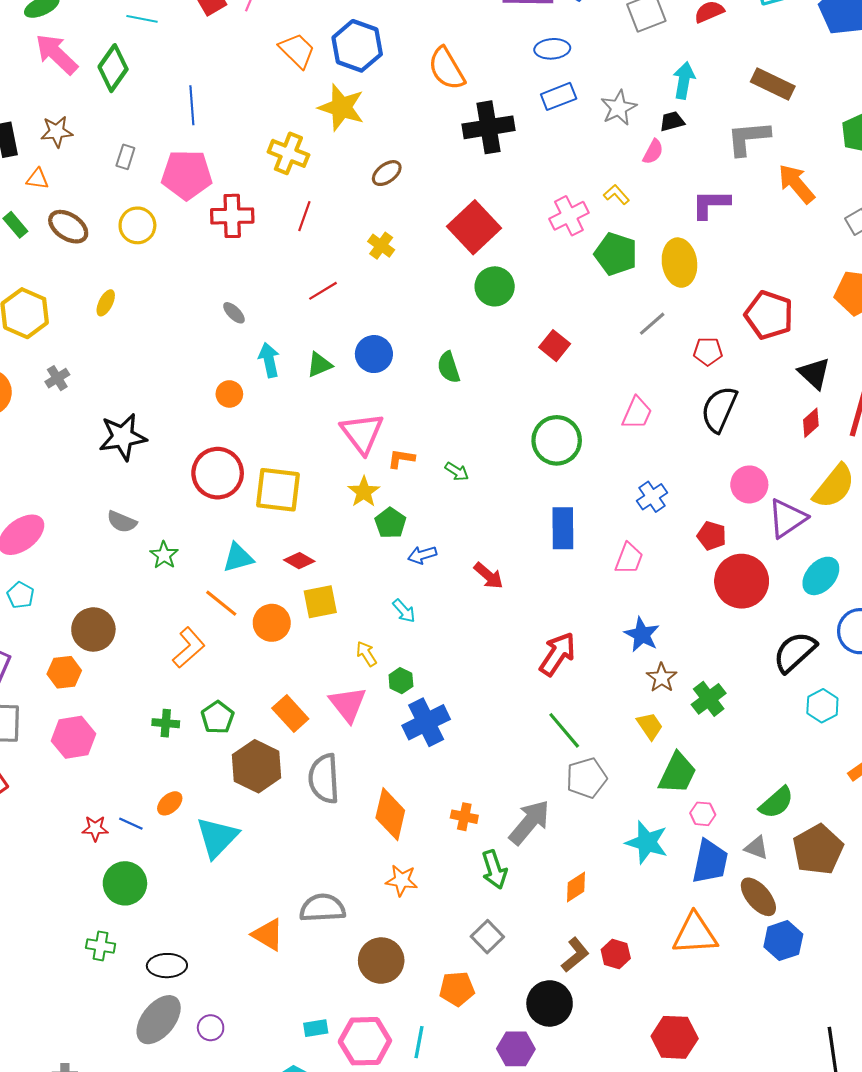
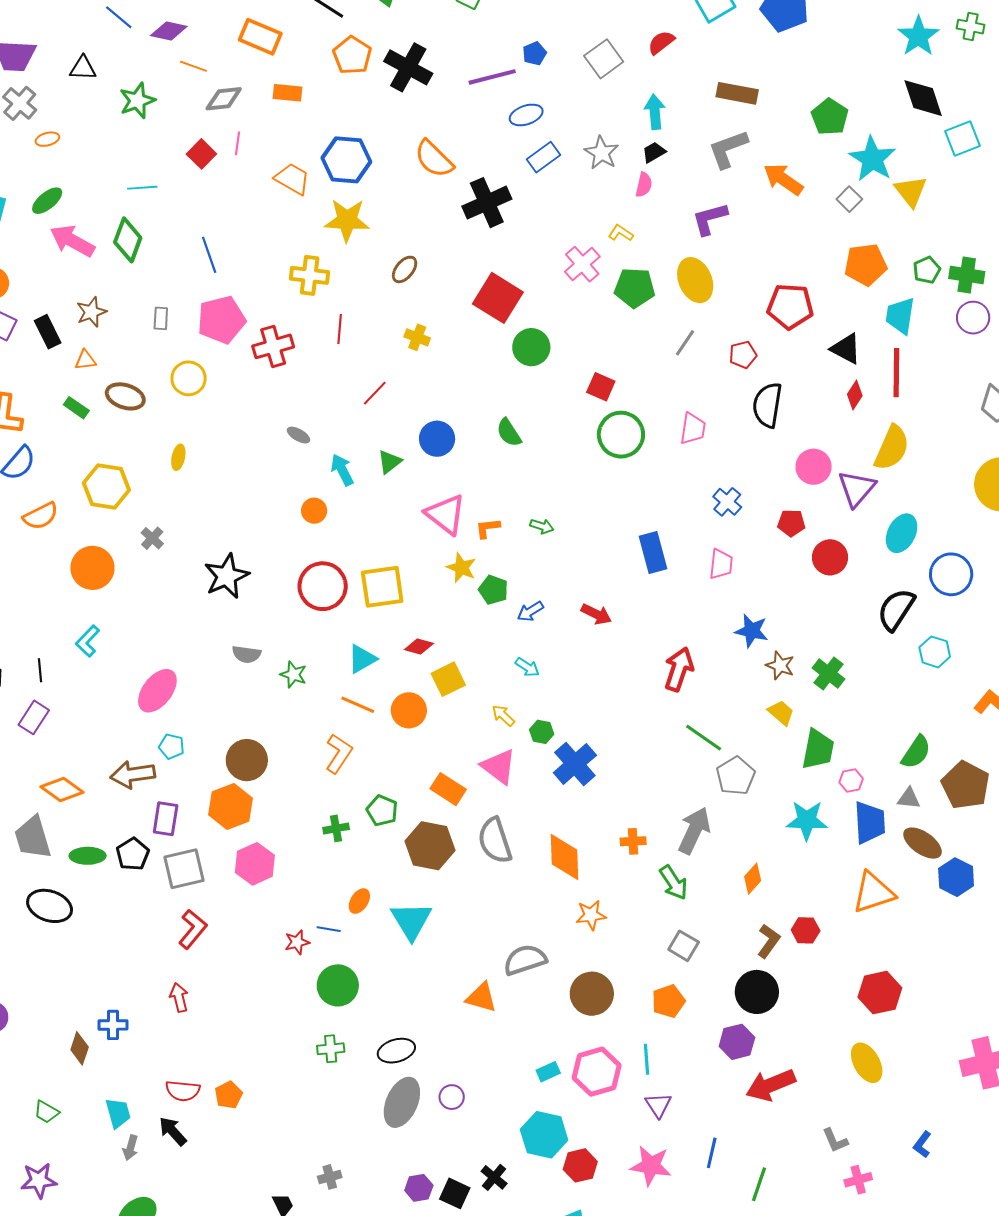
green circle: (557, 440) -> (621, 435), moved
red circle: (742, 581) -> (830, 557), size x0.7
orange hexagon: (64, 672) -> (230, 806), size x1.4

